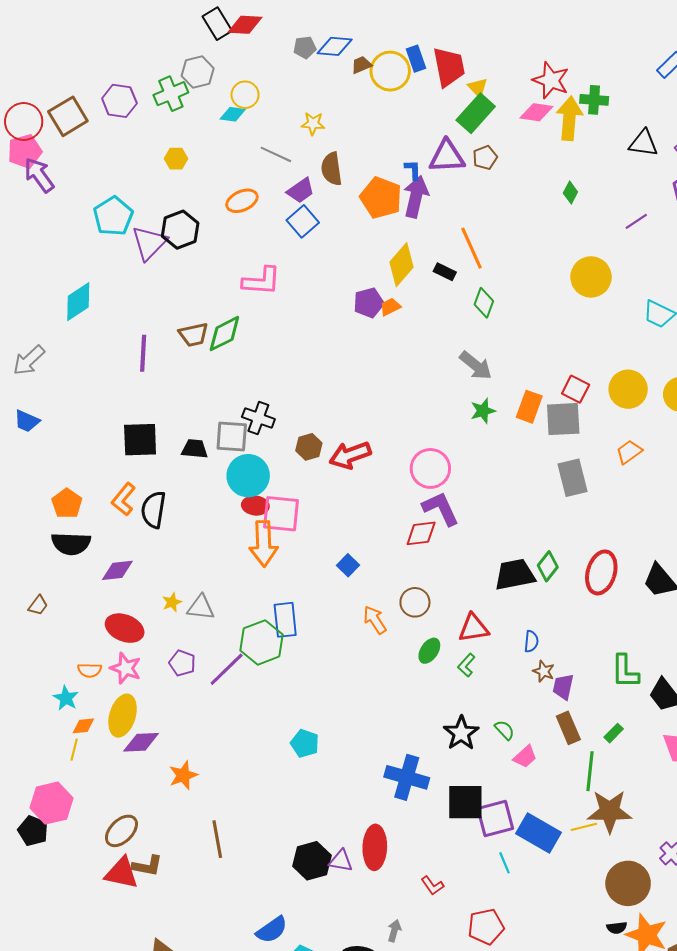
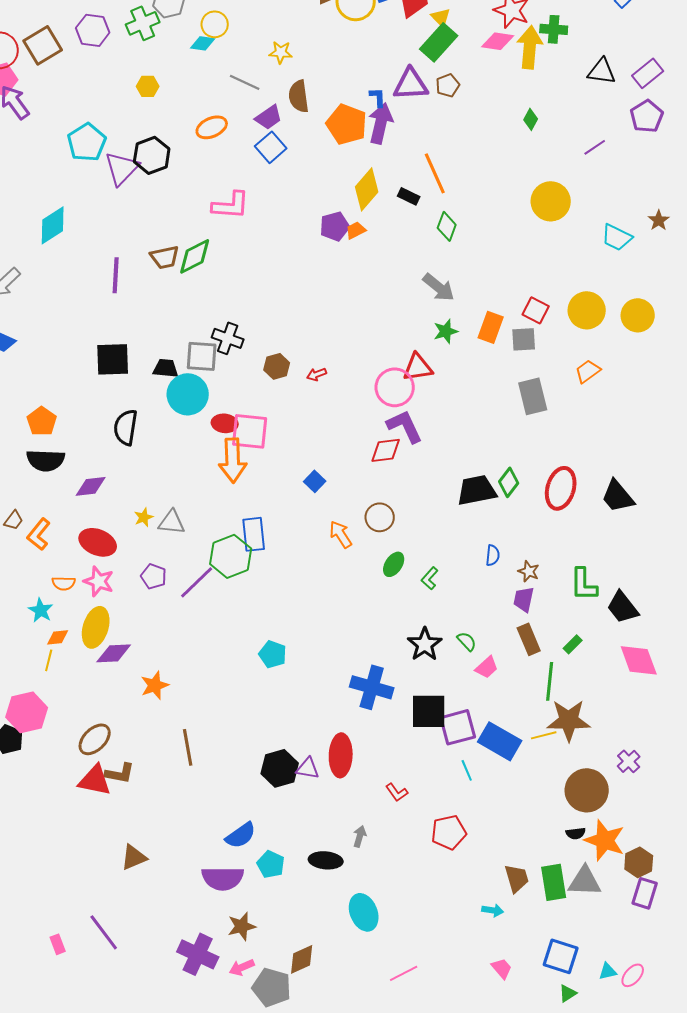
gray square: (563, 419) -> (524, 339), size x0.7
red arrow: (350, 455) -> (317, 374), size x0.5
cyan circle: (248, 476) -> (188, 394), moved
orange L-shape: (124, 499) -> (39, 534), moved
red triangle: (474, 628) -> (418, 367), moved
brown star: (544, 671) -> (529, 571), moved

